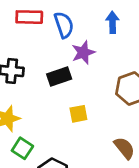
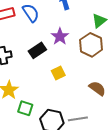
purple star: (83, 52) -> (60, 36), moved

